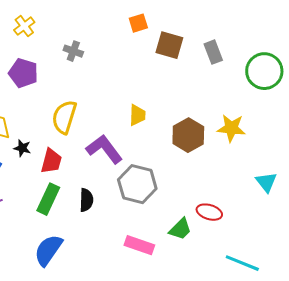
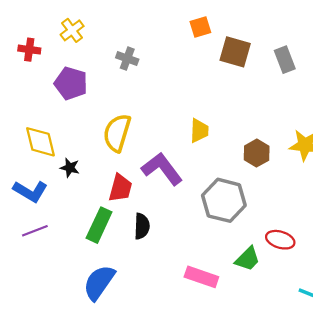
brown hexagon: (188, 135) -> (257, 153), size x0.7
red trapezoid: (51, 161) -> (120, 188), moved
gray hexagon: (137, 184) -> (224, 200), moved

